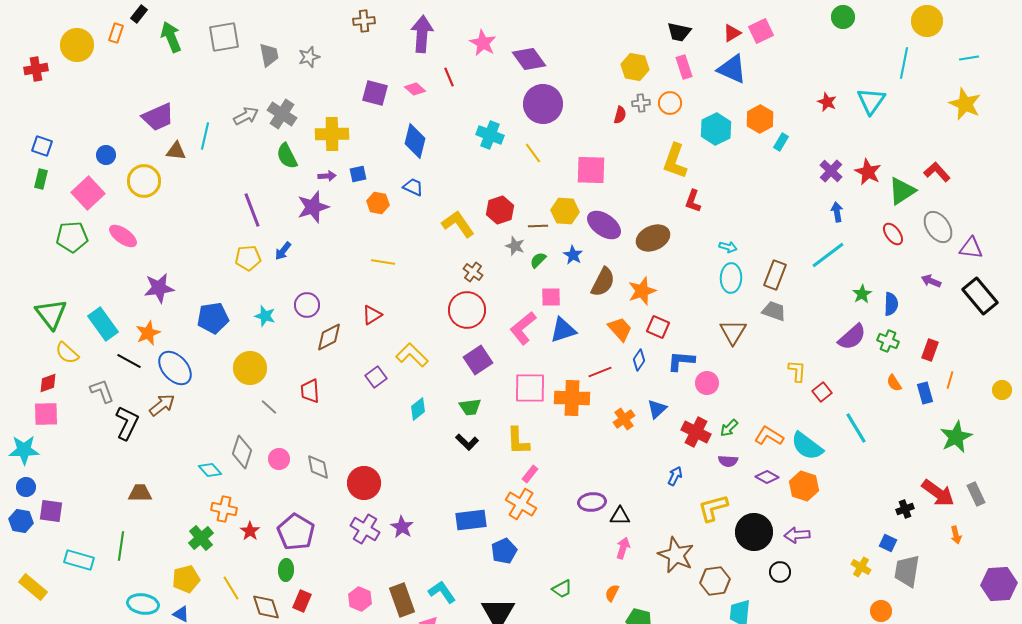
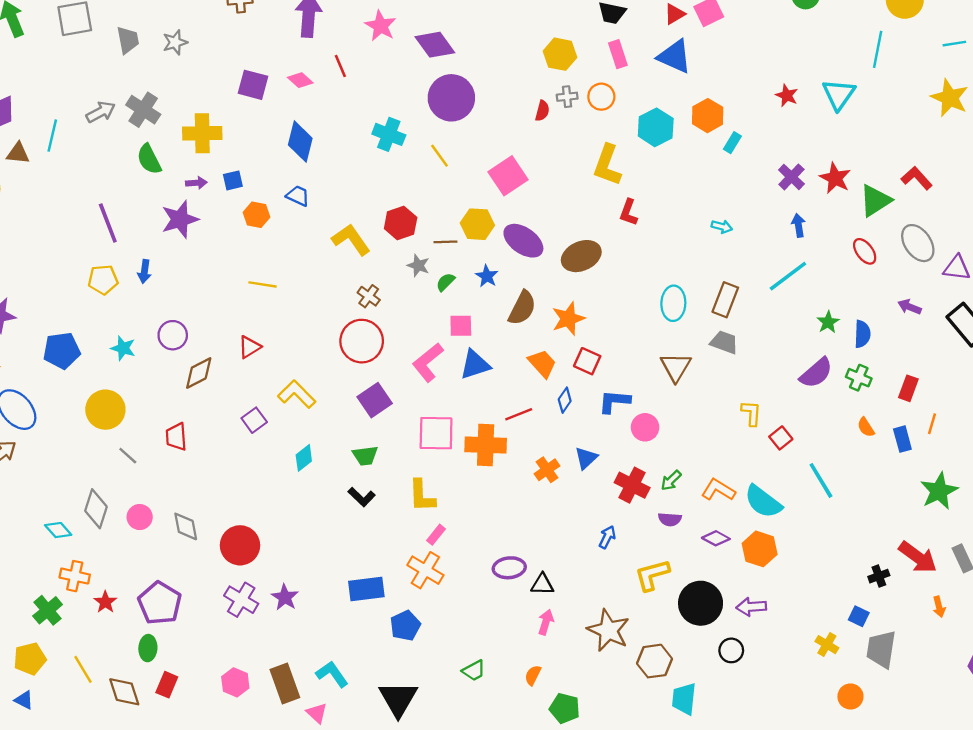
pink square: (591, 170) -> (508, 176), turned -36
cyan arrow: (728, 247) -> (722, 227), moved
blue arrow: (283, 251) -> (144, 271), turned -30

